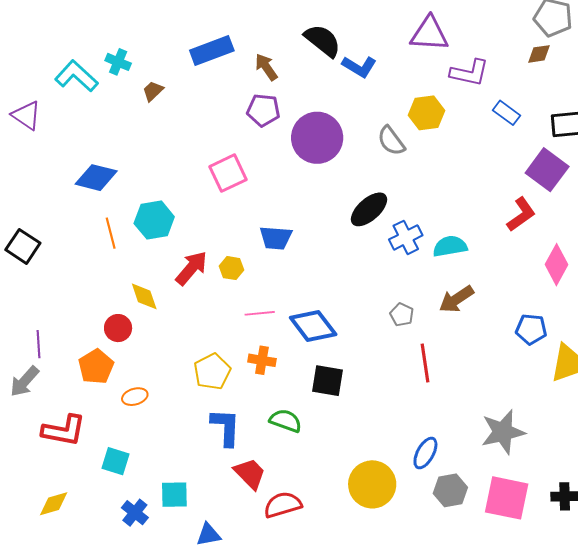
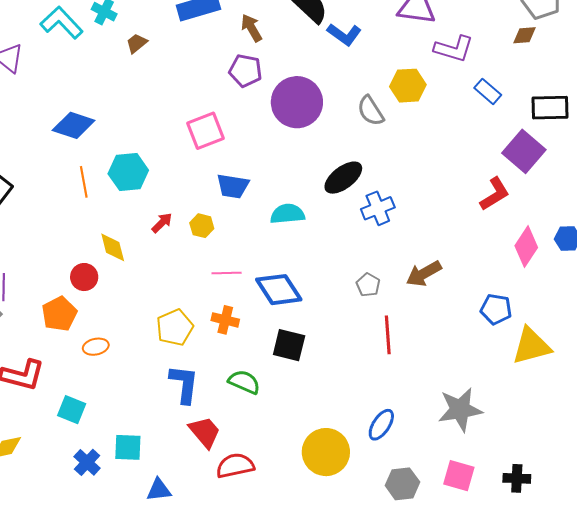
blue trapezoid: (276, 238) -> (233, 186), moved
cyan semicircle: (450, 246) -> (287, 214), moved
red arrow: (191, 268) -> (162, 223), size x0.6
gray hexagon: (450, 490) -> (402, 484), moved
pink square: (507, 498) -> (459, 476), size x0.7

